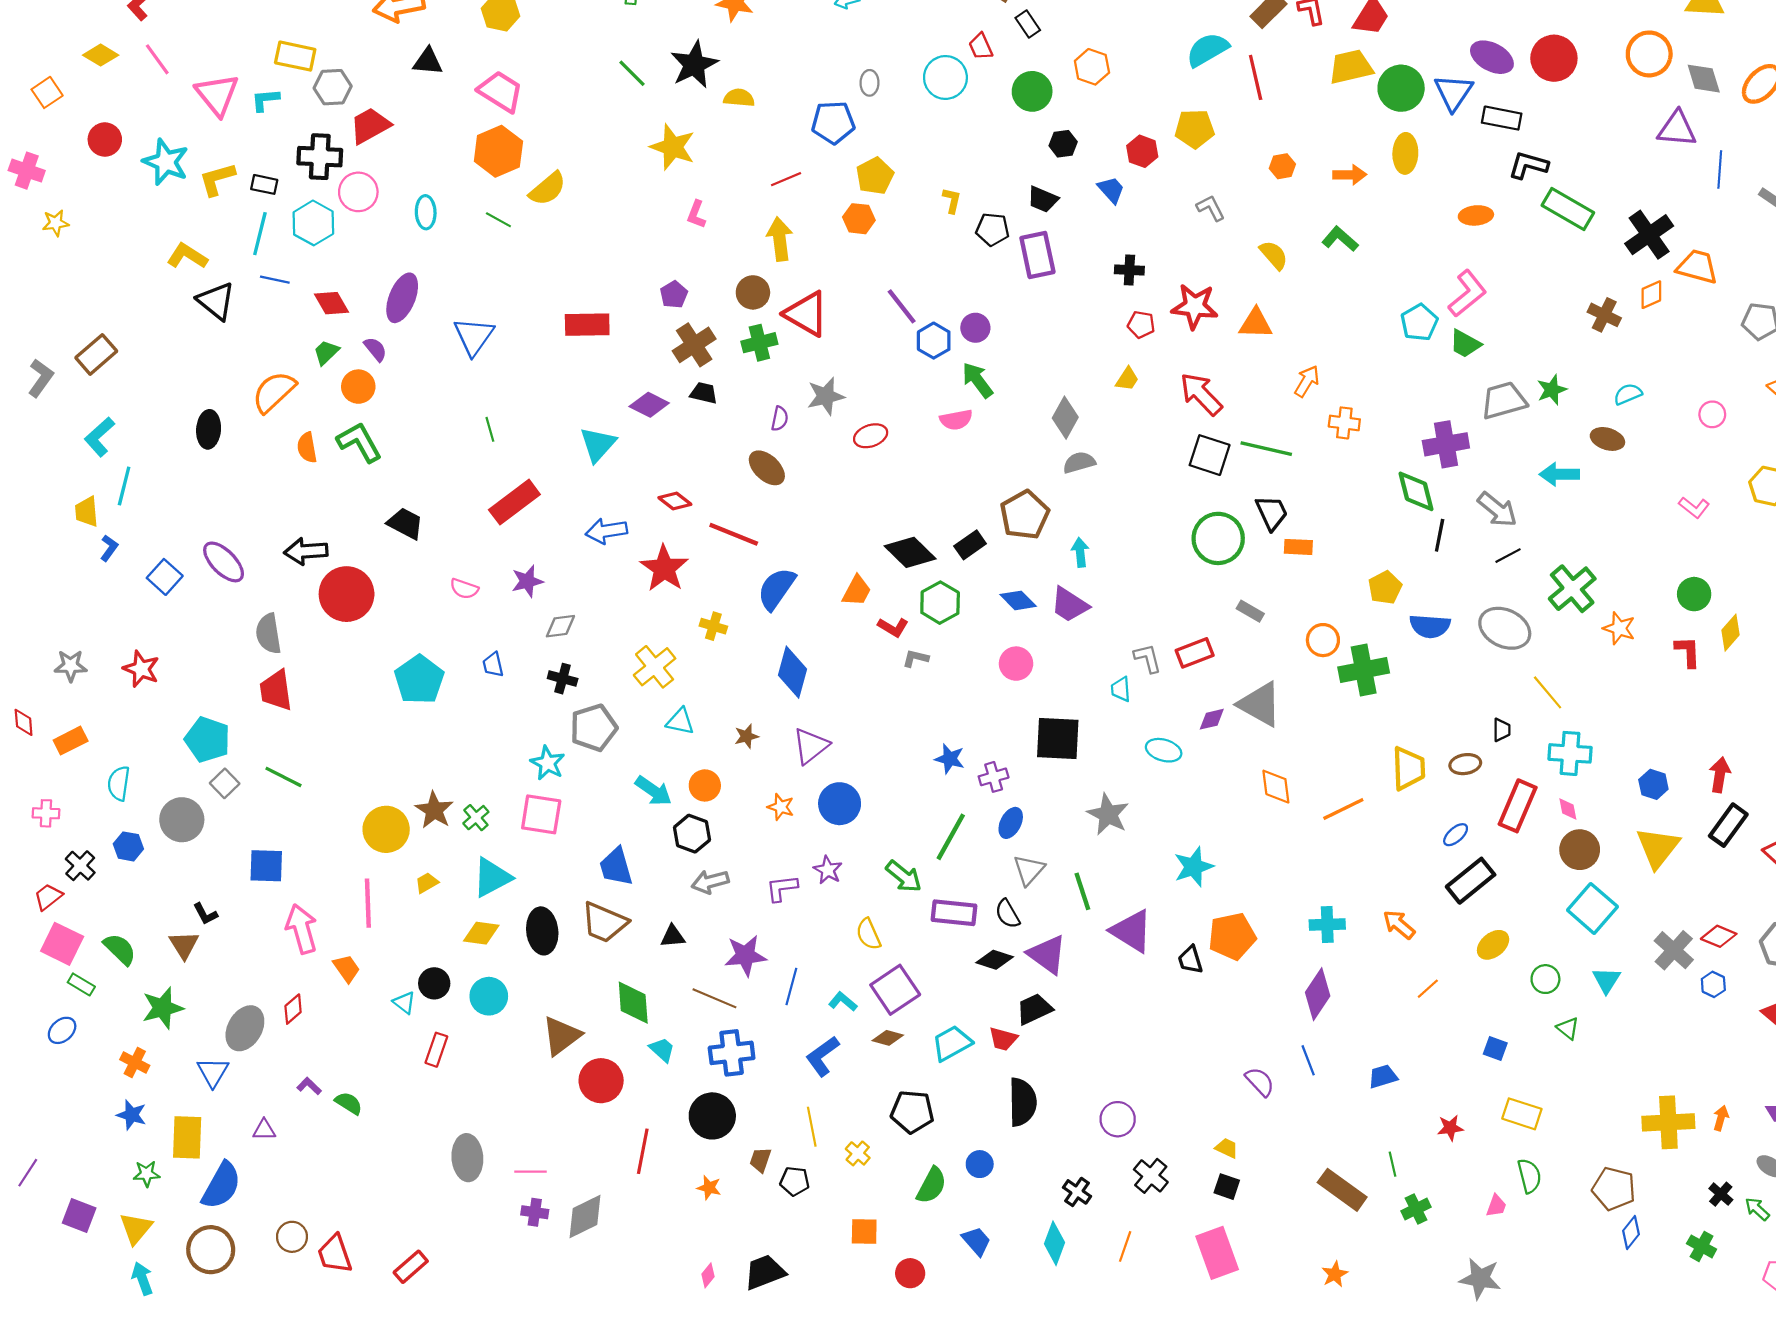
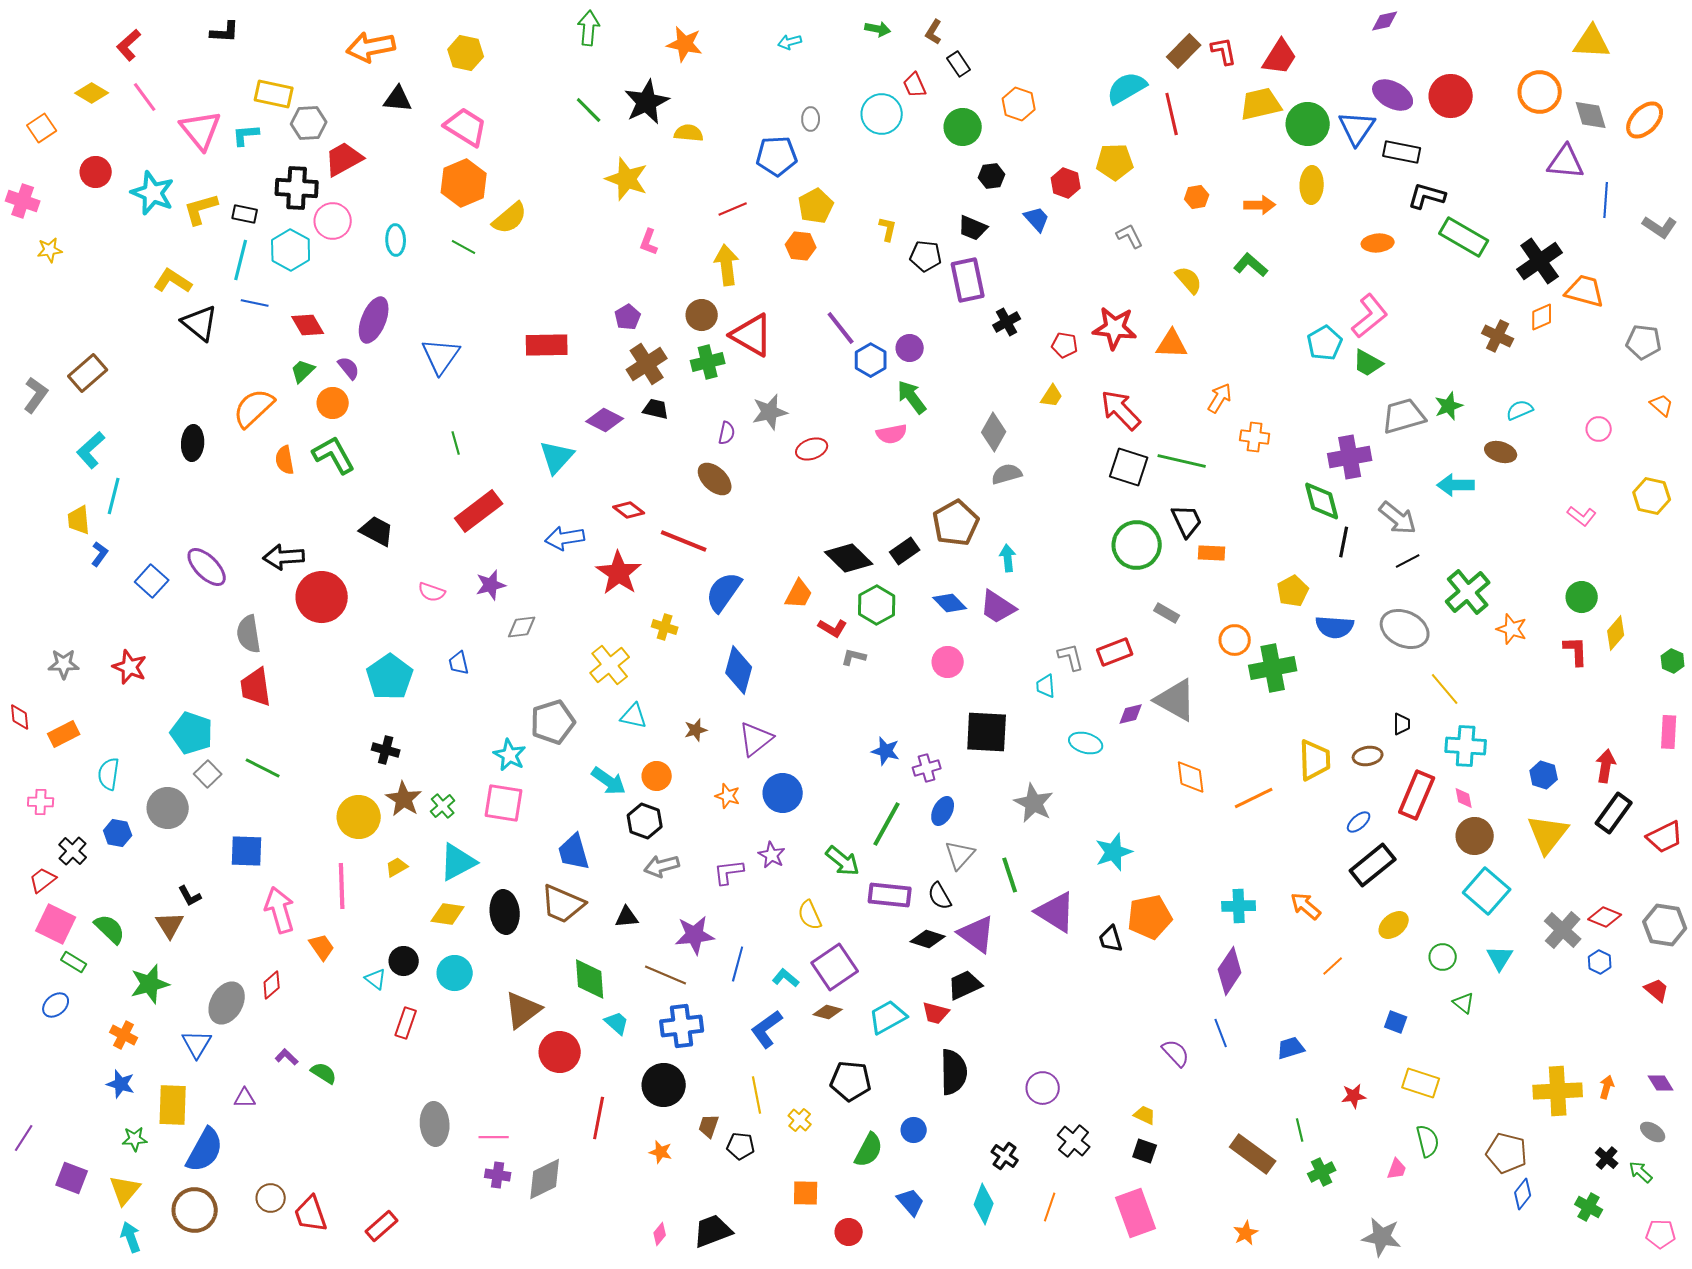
black cross: (1129, 270) -> (1007, 322), moved, turned -32
black cross: (563, 679) -> (386, 750), moved

